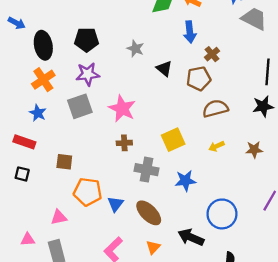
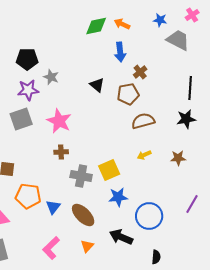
gray star: (135, 49) -> (51, 77), moved
yellow square: (173, 140) -> (109, 170), moved
blue star: (185, 181) -> (118, 197), moved

